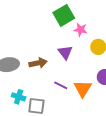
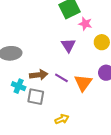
brown arrow: (38, 63) -> (39, 75), moved

